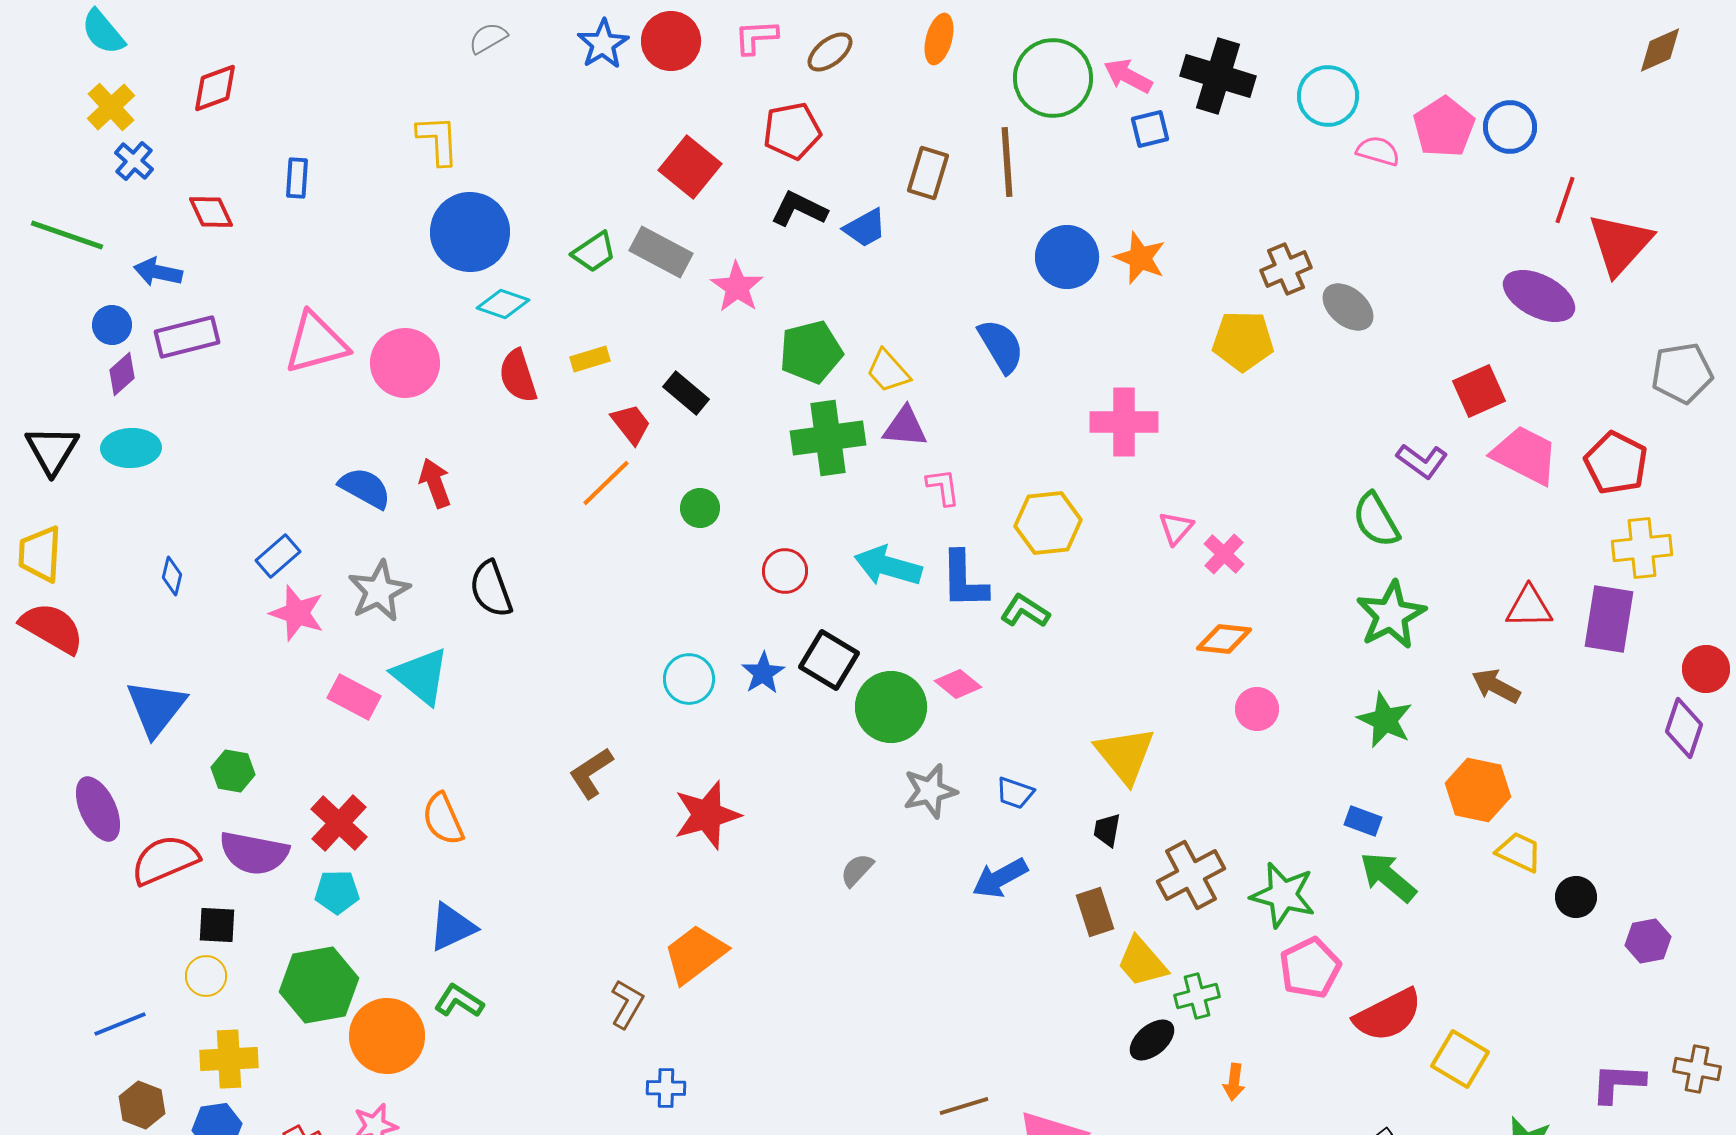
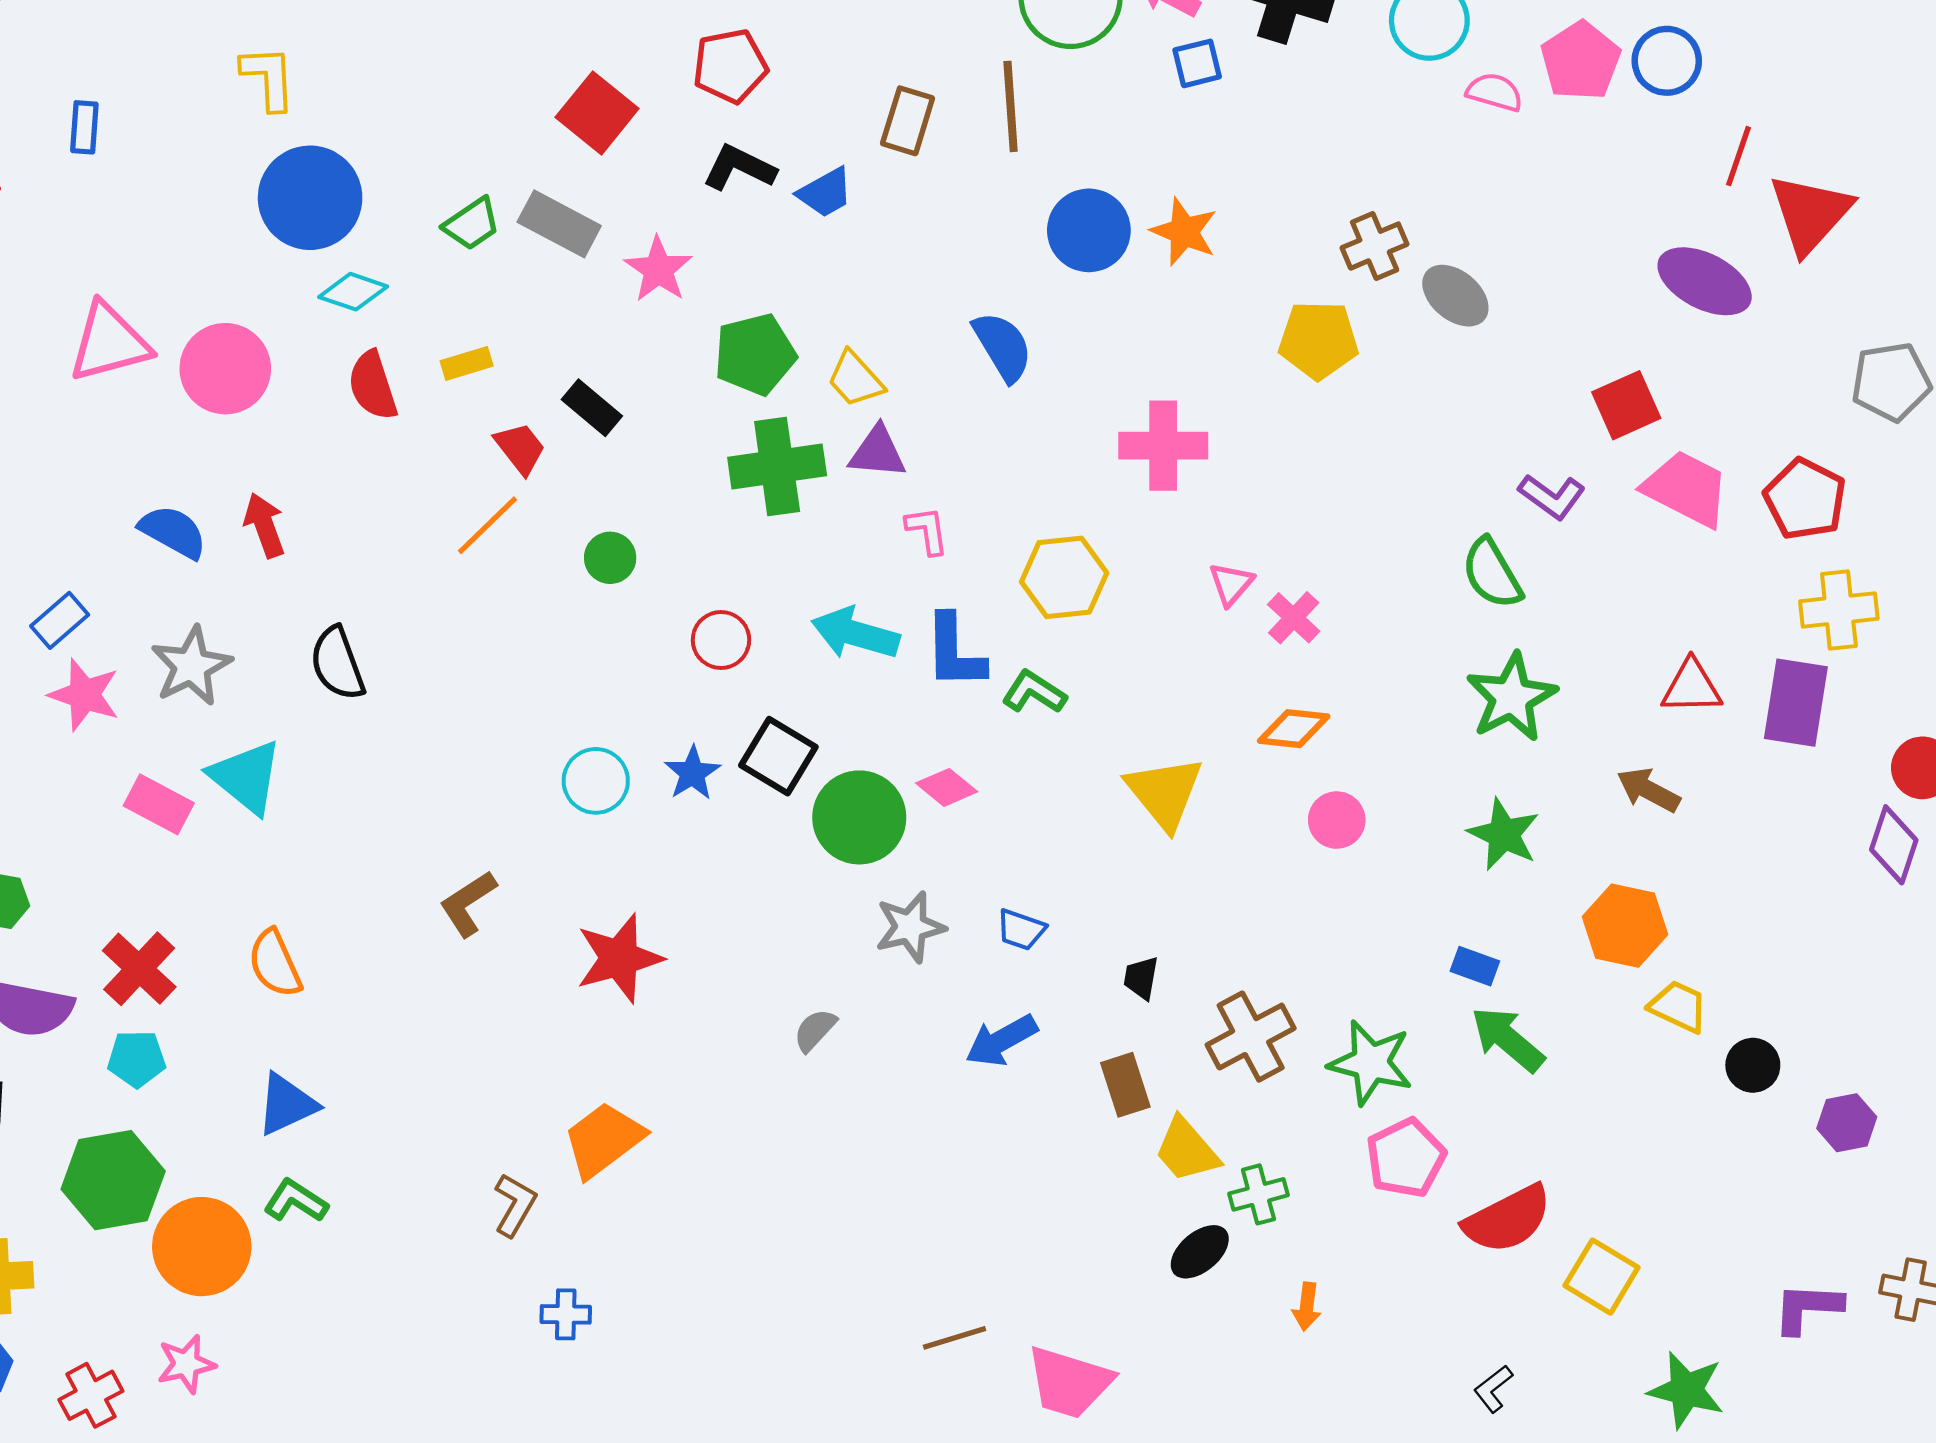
yellow triangle: (1125, 755) -> (1165, 793), moved

